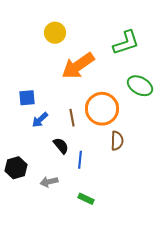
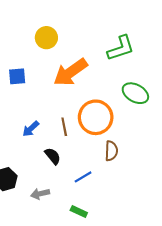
blue square: (27, 98) -> (17, 76), moved
blue line: (80, 160) -> (83, 177), moved, turned 54

